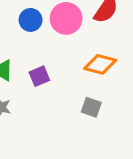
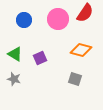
blue circle: (31, 20) -> (24, 20), moved

